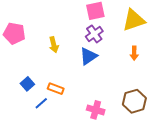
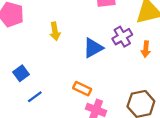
purple cross: (94, 34) -> (122, 37), moved
orange rectangle: (56, 89) -> (82, 89), moved

